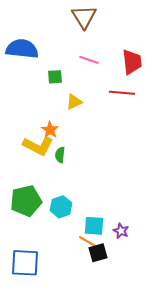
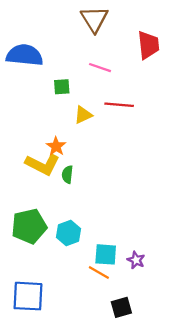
red trapezoid: (132, 62) -> (148, 45), moved
red line: (122, 93) -> (119, 105), moved
black square: (98, 253) -> (121, 307), moved

